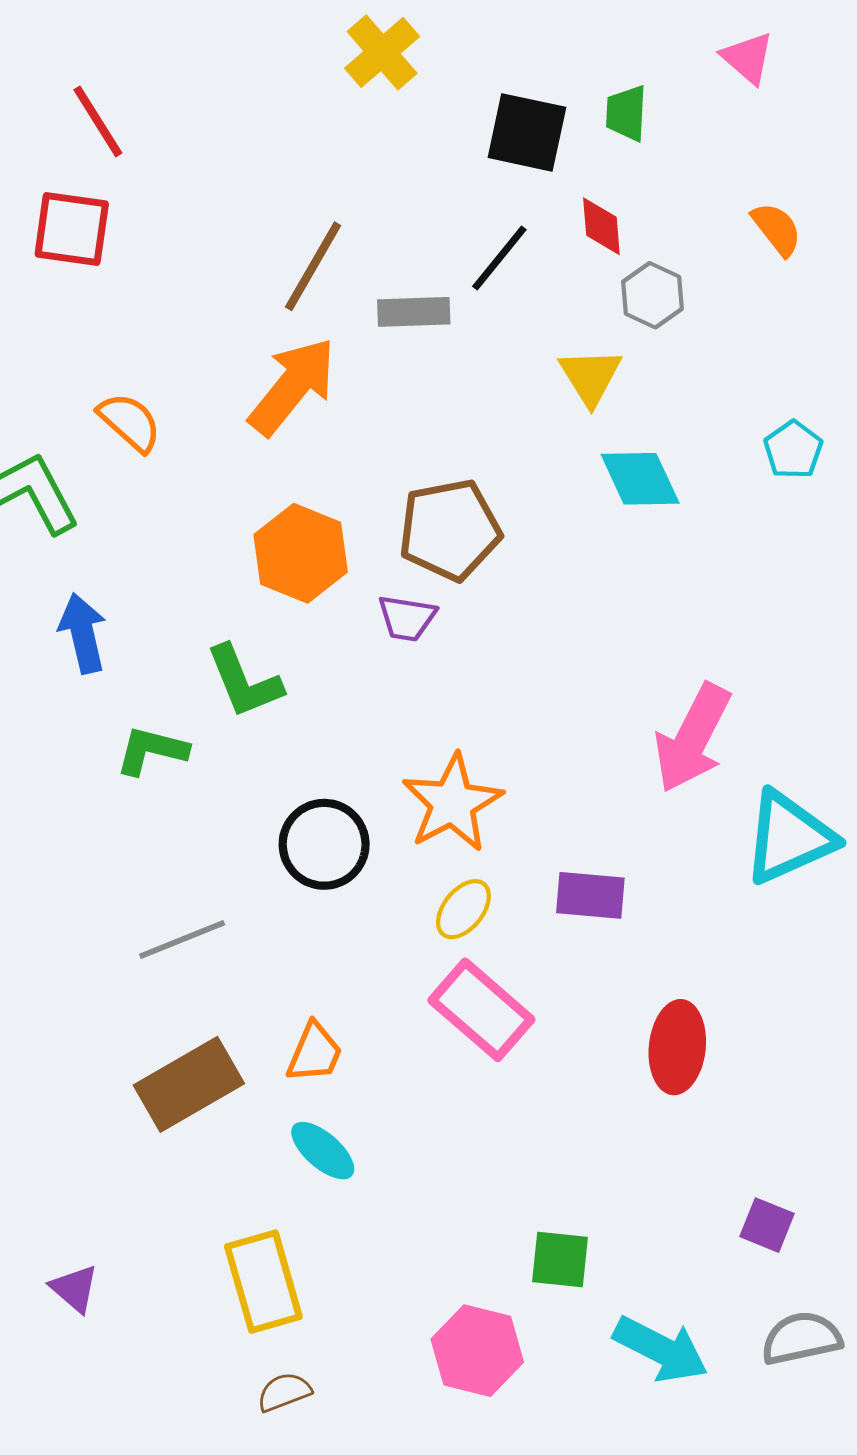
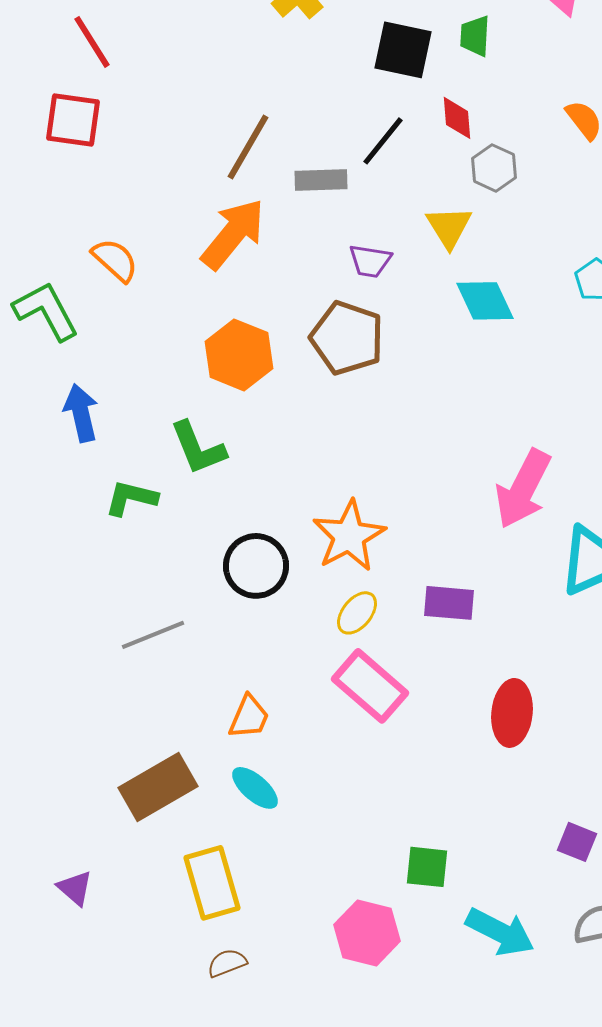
brown pentagon: (450, 530) -> (347, 338), turned 30
purple trapezoid: (407, 618) -> (370, 261), moved
brown rectangle: (189, 1084) -> (158, 787), moved

